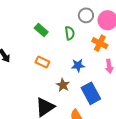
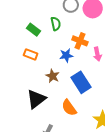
green rectangle: (41, 30) -> (33, 30), moved
orange cross: (100, 43) -> (80, 41), moved

